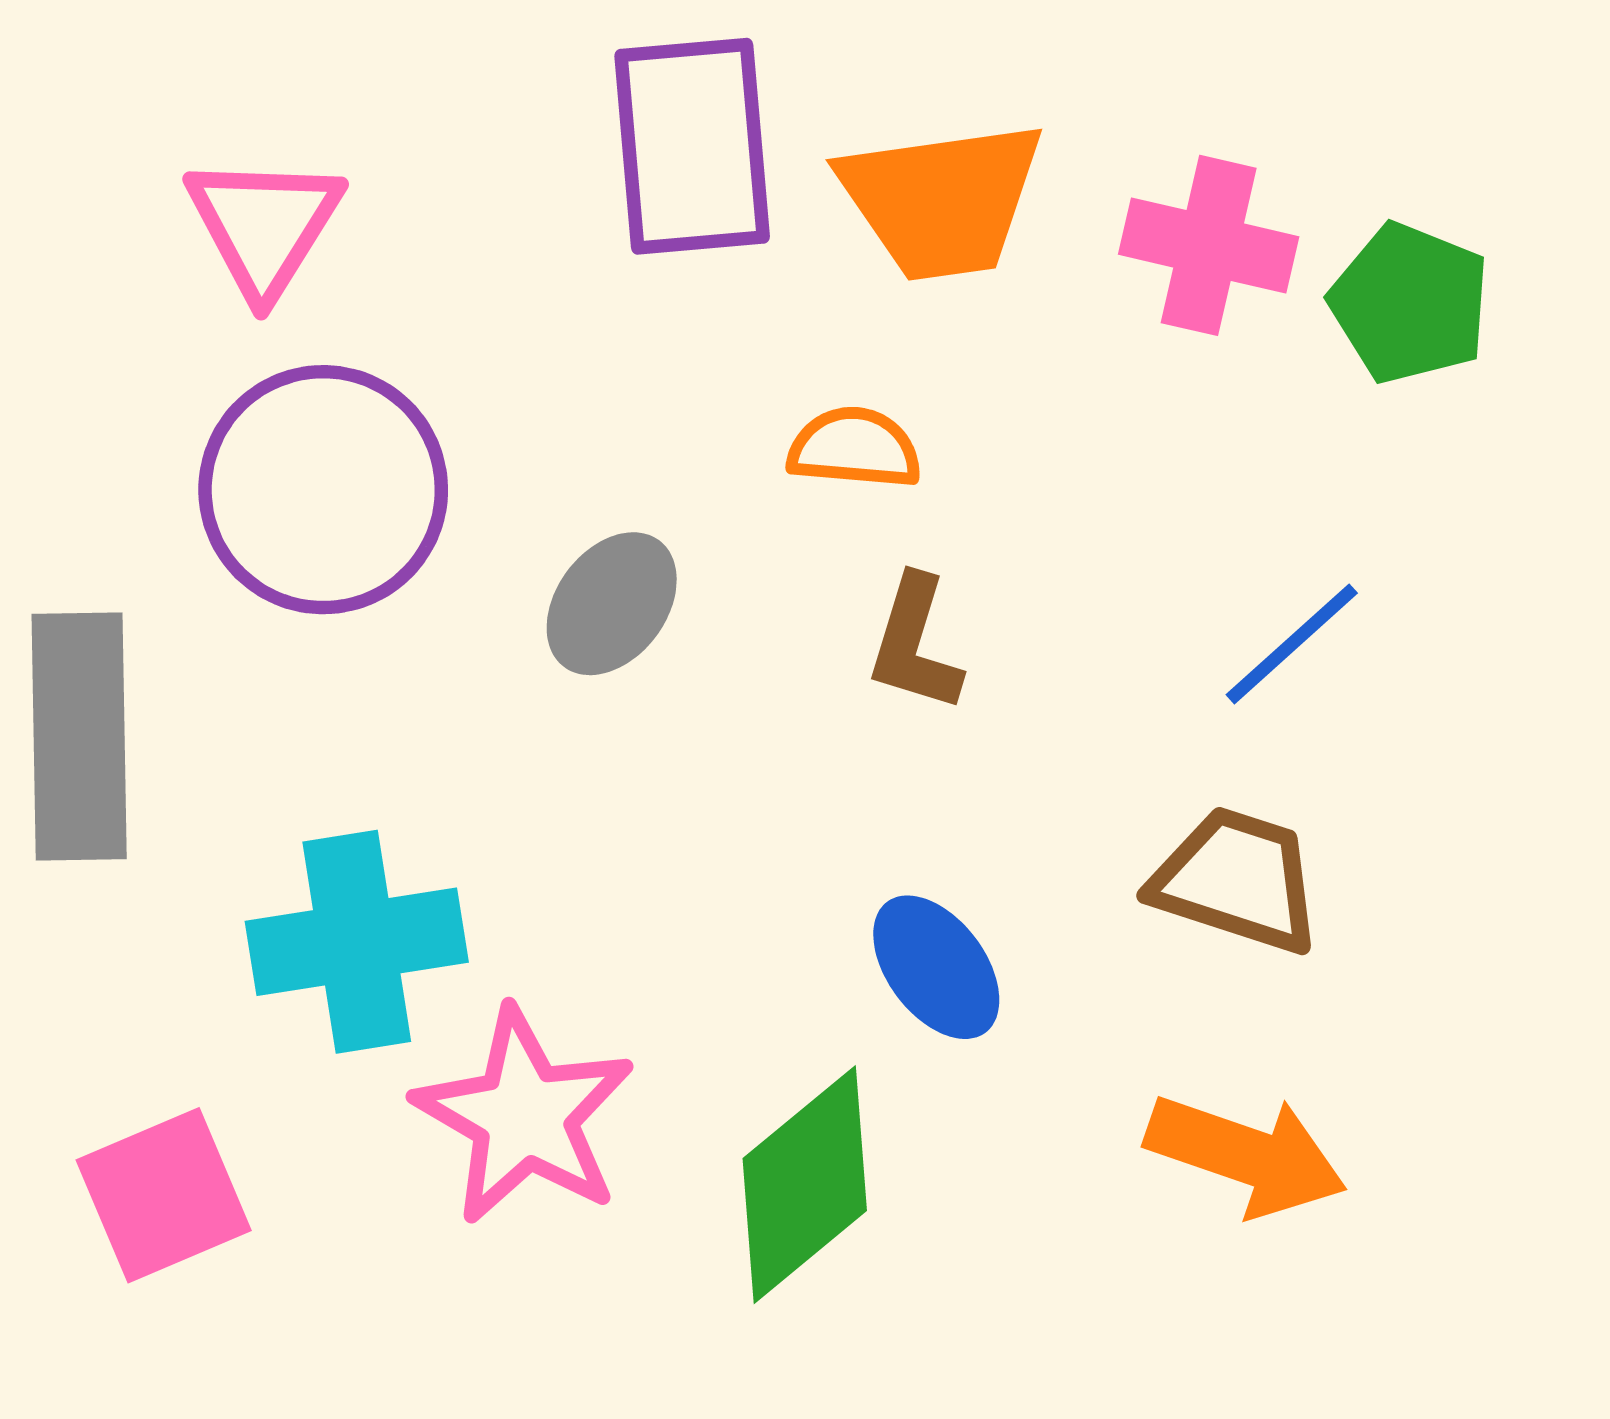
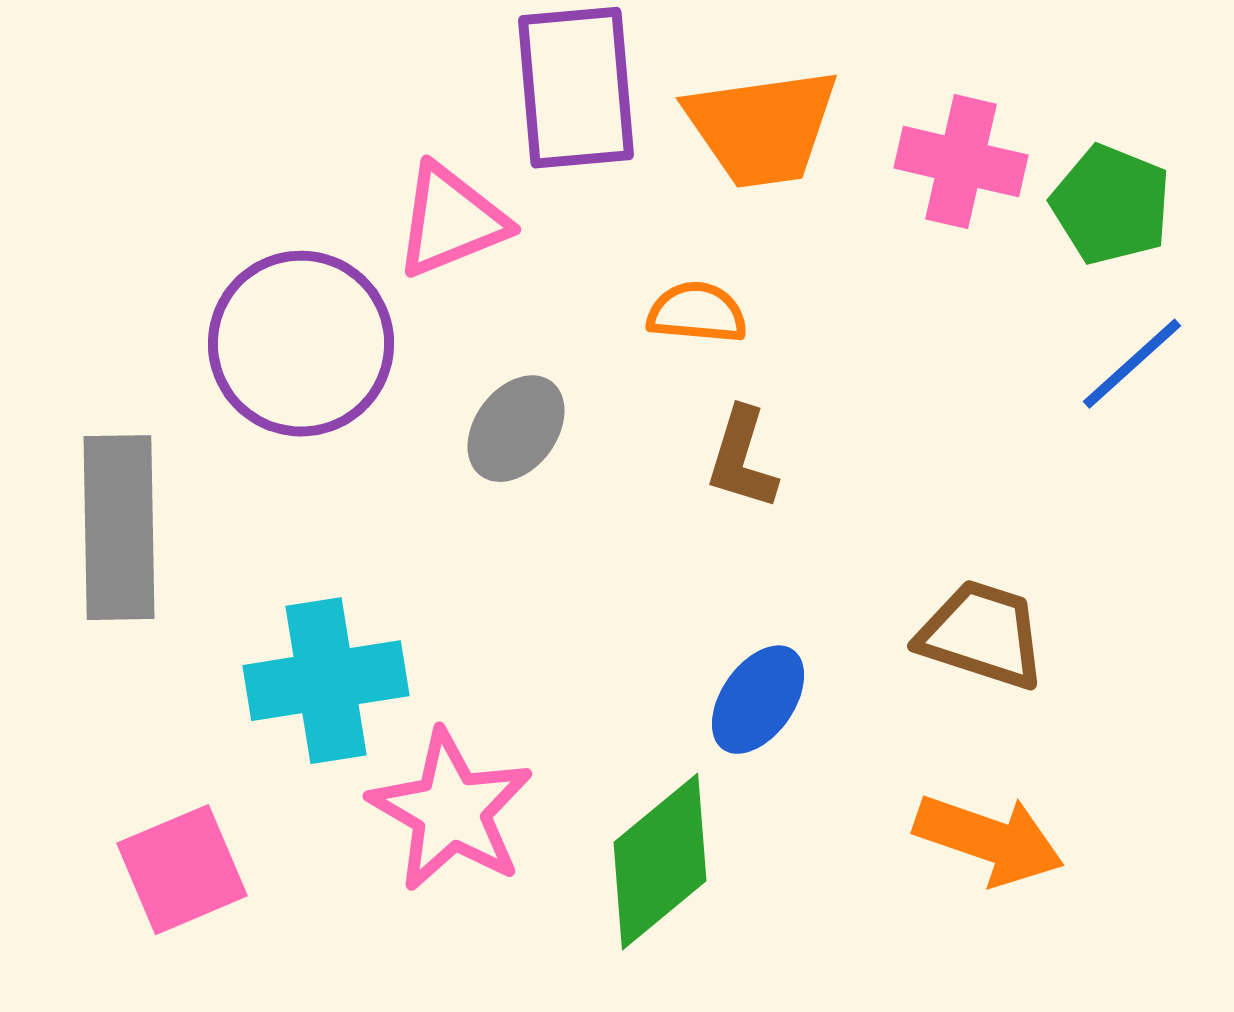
pink triangle: (264, 225) -> (451, 221), moved, turned 36
blue line: (1292, 644) -> (1132, 364), moved
blue ellipse: (936, 967) -> (758, 700), turned 72

